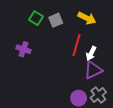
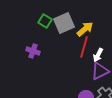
yellow arrow: (87, 18) -> (85, 29), moved, turned -66
gray square: (56, 20) -> (64, 23), size x1.5

